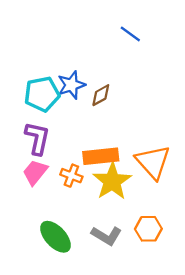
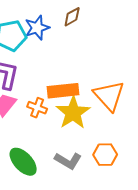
brown diamond: (101, 95) -> (72, 17), moved

